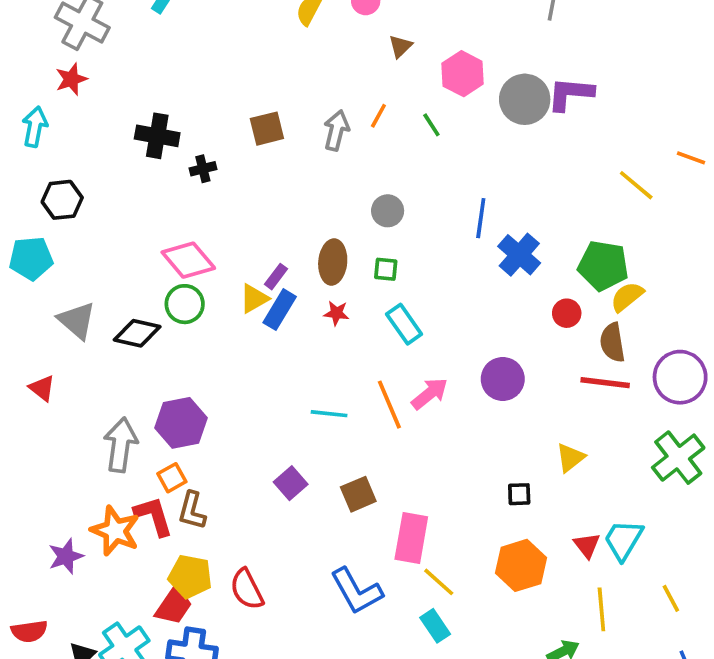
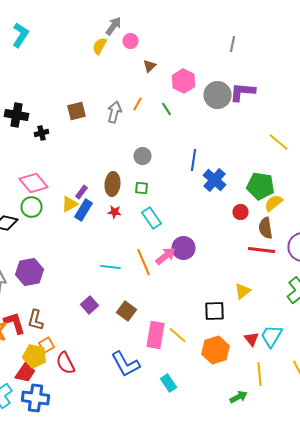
purple circle: (503, 379) -> (184, 248), moved
orange square: (172, 478) -> (46, 345), moved
brown square: (358, 494) -> (126, 311), turned -30
black square: (519, 494) -> (214, 311), size x1.5
yellow line: (439, 582) -> (178, 335), moved

